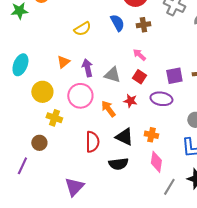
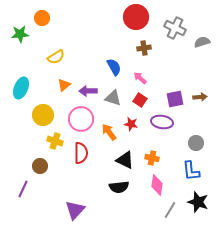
blue semicircle: (117, 23) -> (114, 67), moved
yellow semicircle: (82, 29) -> (56, 57), moved
purple arrow: (87, 68) -> (88, 91), turned -78
red semicircle: (92, 142) -> (81, 153), moved

